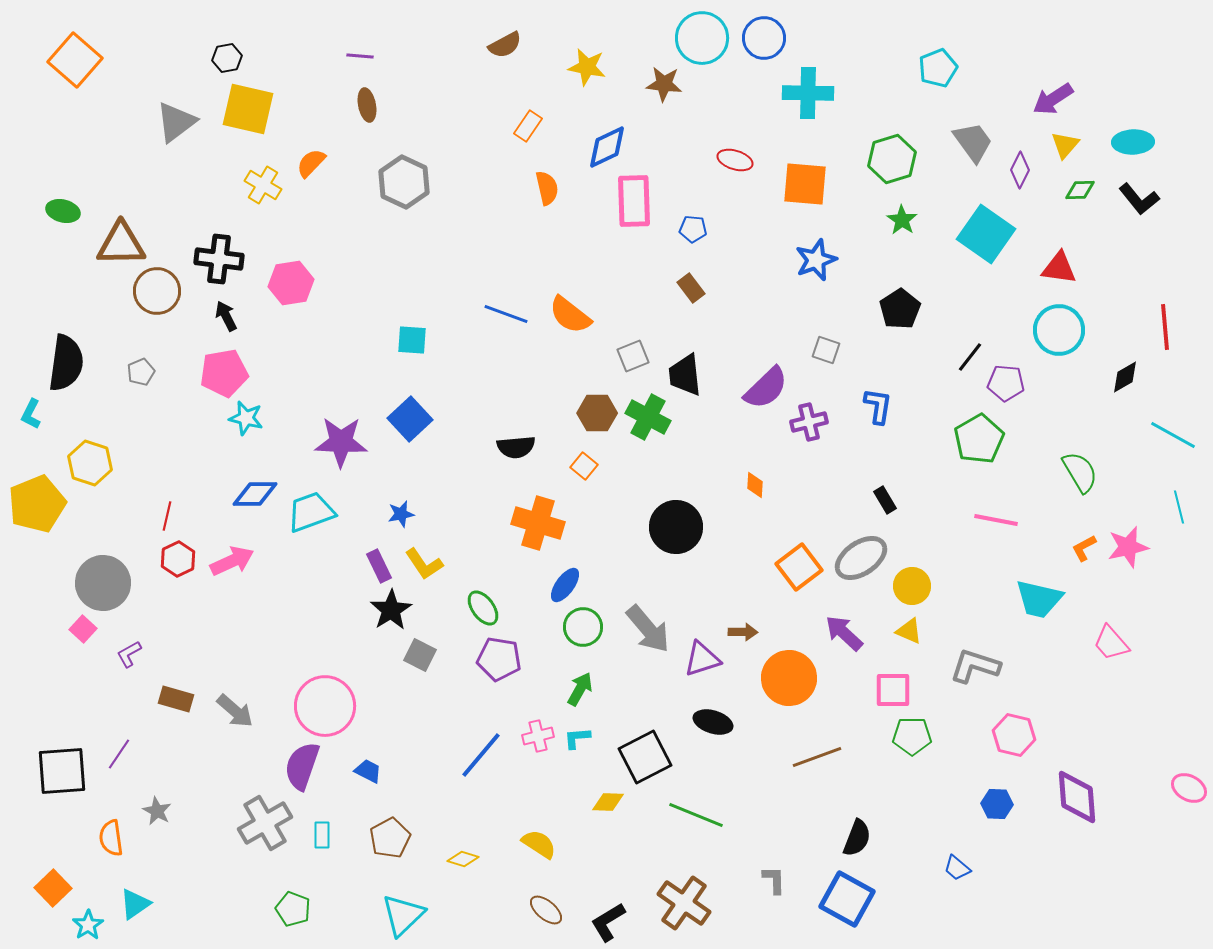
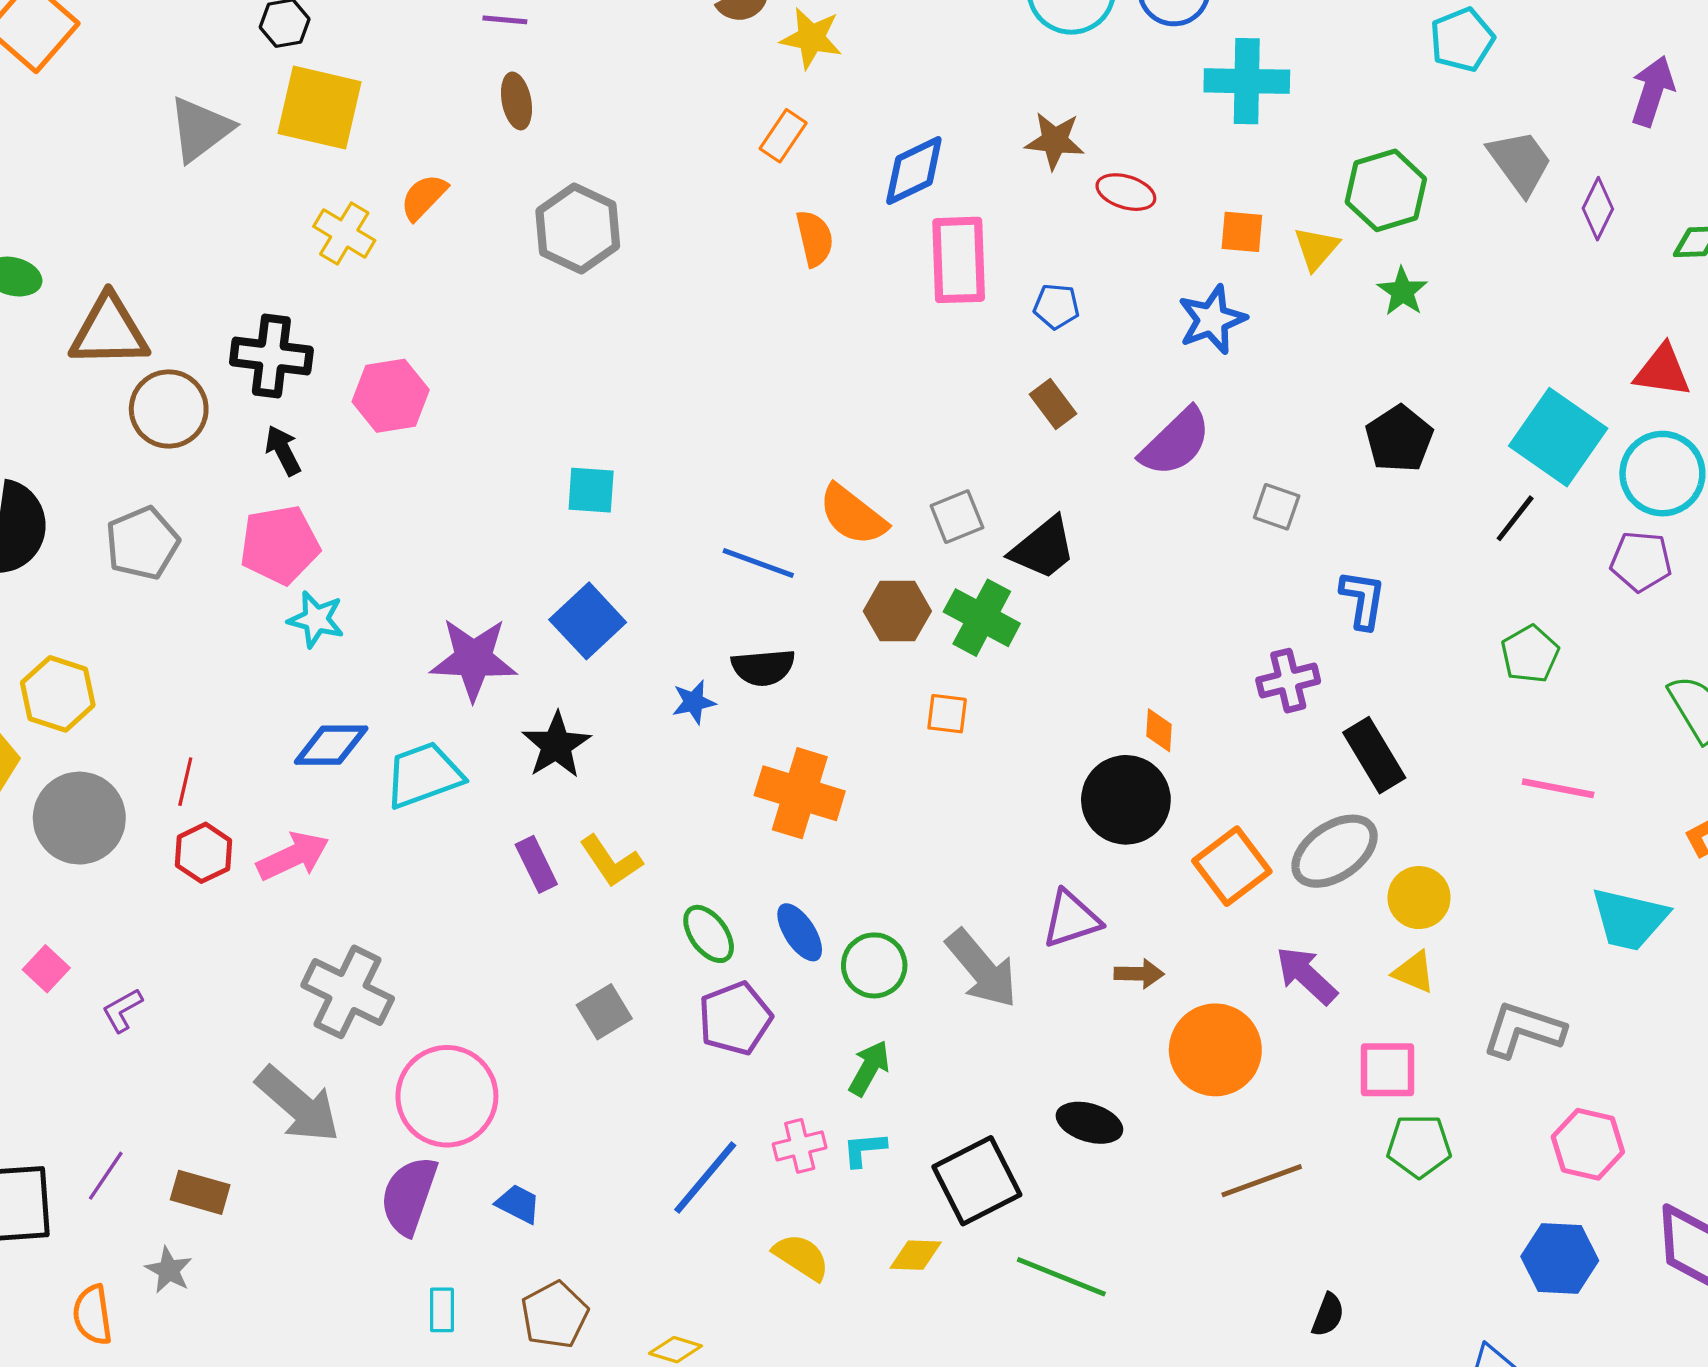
yellow star: (587, 67) -> (811, 38), moved
brown star: (664, 84) -> (1055, 141), moved
purple arrow: (1053, 99) -> (1653, 91), turned 141
yellow triangle: (1065, 145) -> (1316, 248), moved
orange square: (805, 184) -> (1242, 232), size x0.6
cyan square: (986, 234) -> (1558, 437), moved
blue star: (816, 260) -> (1212, 320), moved
blue line: (506, 314) -> (758, 563), moved
orange semicircle: (570, 315) -> (853, 515), moved
gray pentagon: (141, 372) -> (142, 543), size x1.6
black trapezoid: (685, 375) -> (1043, 548), turned -123
purple pentagon: (1006, 383) -> (1641, 561), moved
purple semicircle: (766, 388) -> (1176, 442), moved
purple cross: (809, 422) -> (1288, 681), moved
green pentagon: (979, 439) -> (1530, 654), size x0.7
orange square: (584, 466) -> (947, 714), moved, turned -32
black rectangle: (885, 500) -> (1374, 755), size x1.6
blue star: (401, 514) -> (694, 702), moved
black circle: (676, 527) -> (1126, 800), moved
gray circle: (103, 583) -> (79, 818), moved
blue ellipse: (565, 585) -> (800, 932), moved, turned -69
black star: (391, 610) -> (556, 745), moved
gray square: (420, 655) -> (604, 1012), turned 32
purple pentagon: (499, 659) -> (735, 1018), turned -30
purple triangle: (702, 659) -> (1071, 919), moved
brown rectangle: (176, 699) -> (200, 1192), moved
gray arrow: (235, 711) -> (298, 1105), size x1.4
blue hexagon: (997, 804) -> (1560, 1259), size x1.4
gray cross: (265, 823) -> (348, 992), moved, turned -34
black semicircle: (857, 838) -> (1328, 1315), size x0.7
yellow semicircle: (539, 844) -> (801, 1257), moved

